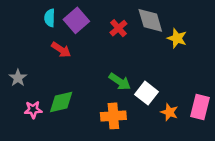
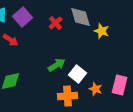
green arrow: (120, 82) -> (57, 65), turned -66
orange cross: (113, 116) -> (68, 96), moved

